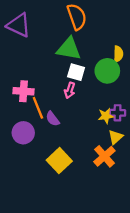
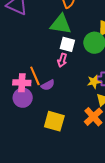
pink cross: (23, 91) -> (22, 83), moved
purple semicircle: (53, 119) -> (48, 85), turned -80
yellow square: (59, 161) -> (54, 121), turned -30

